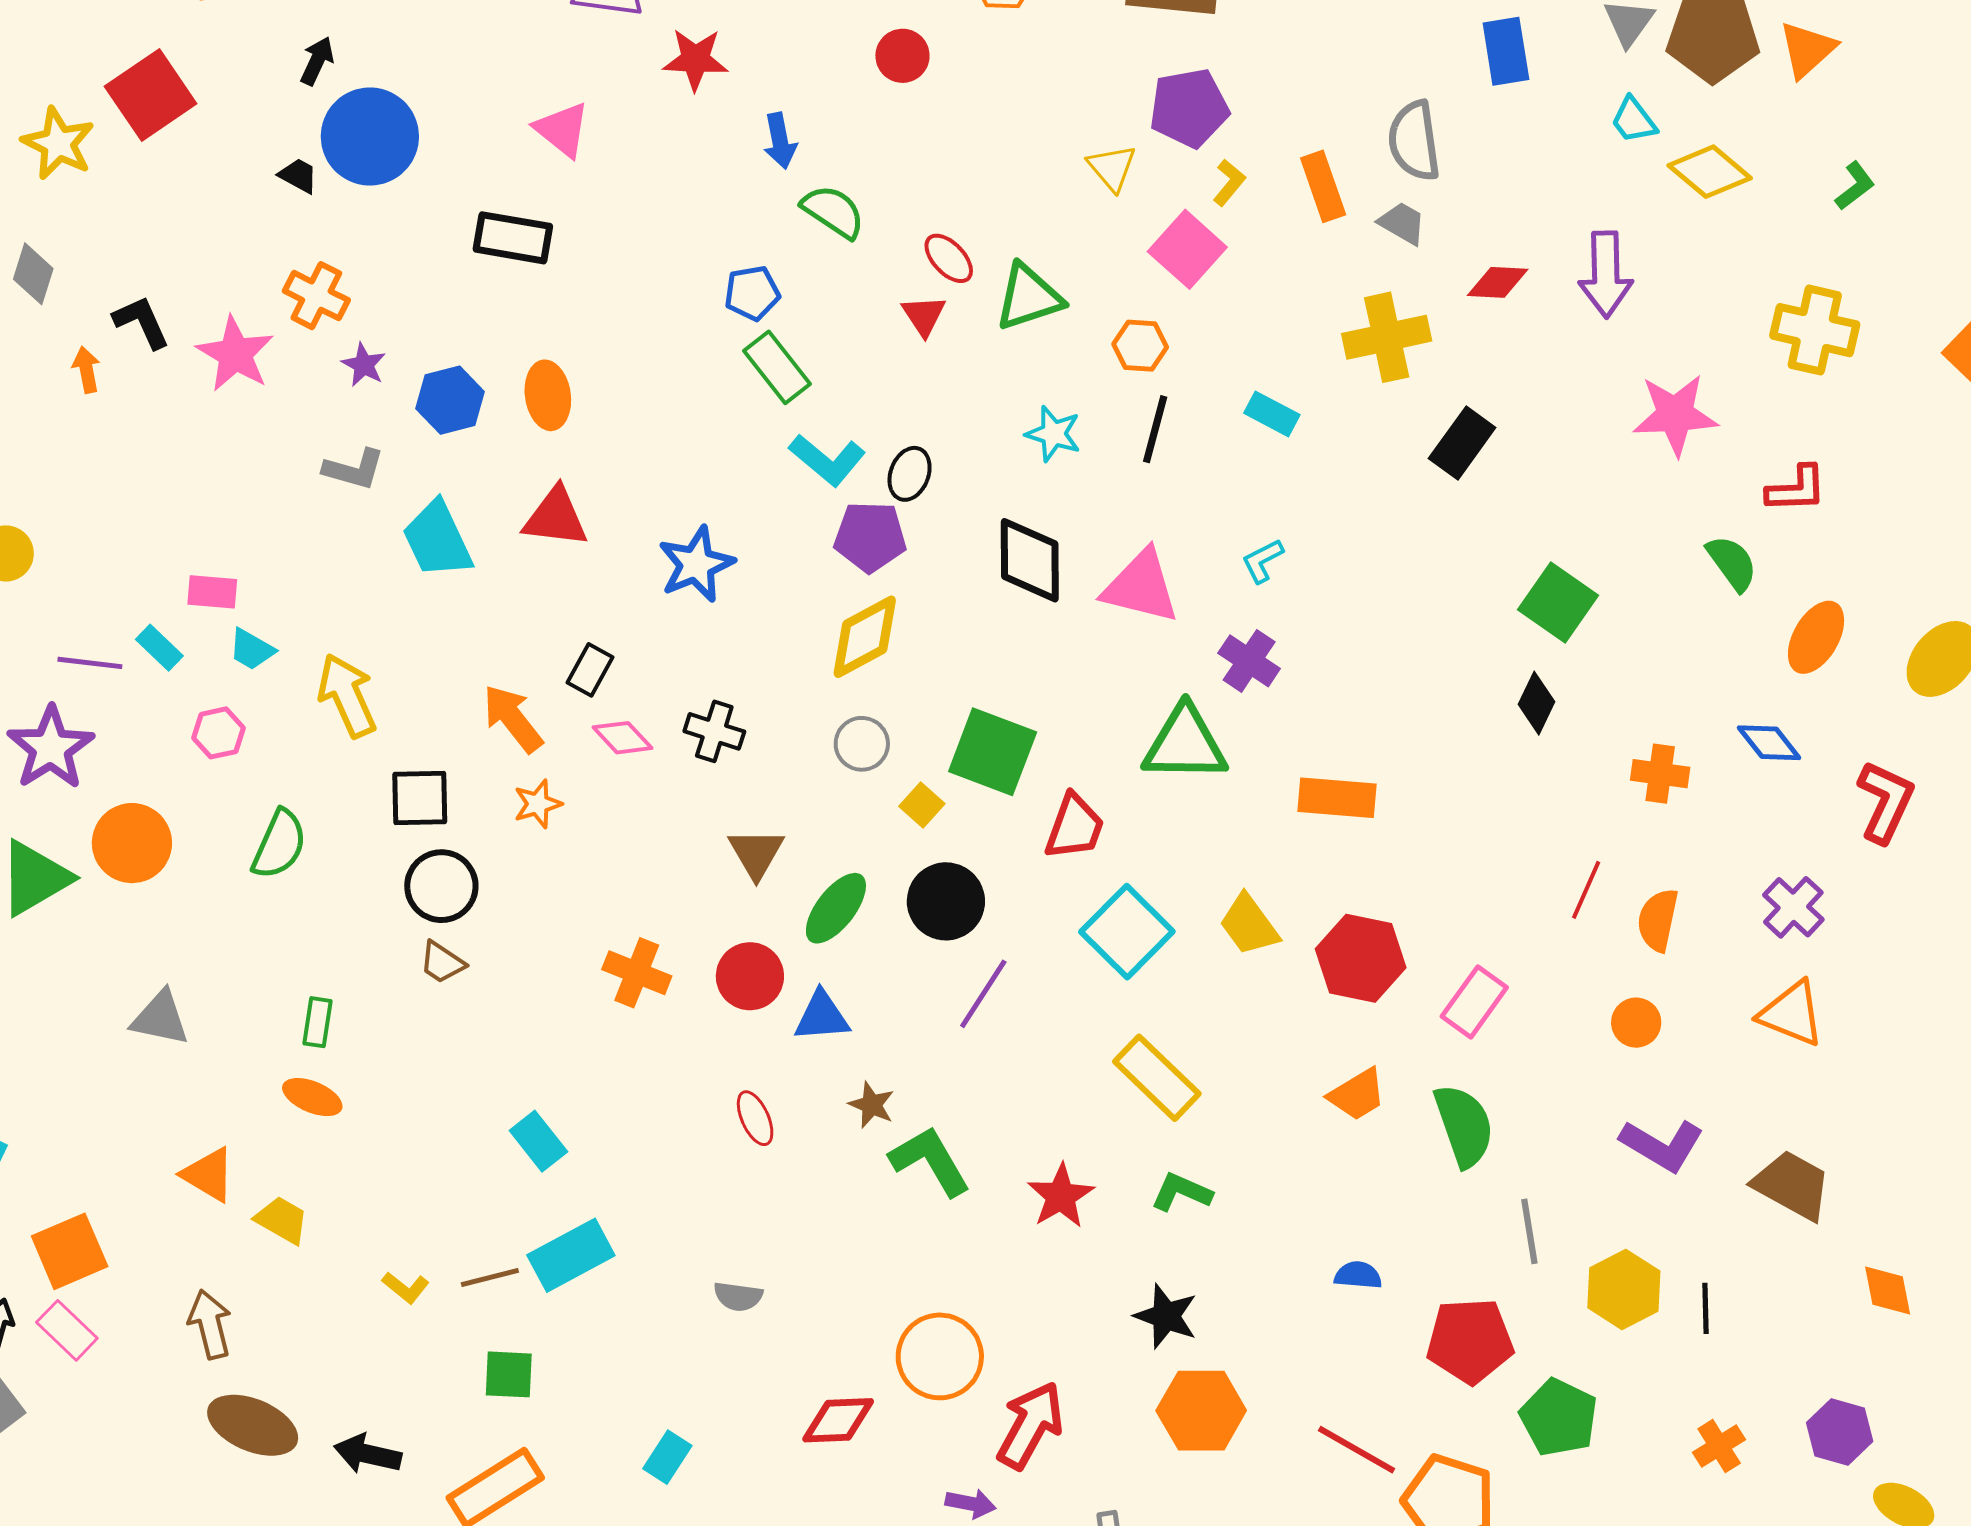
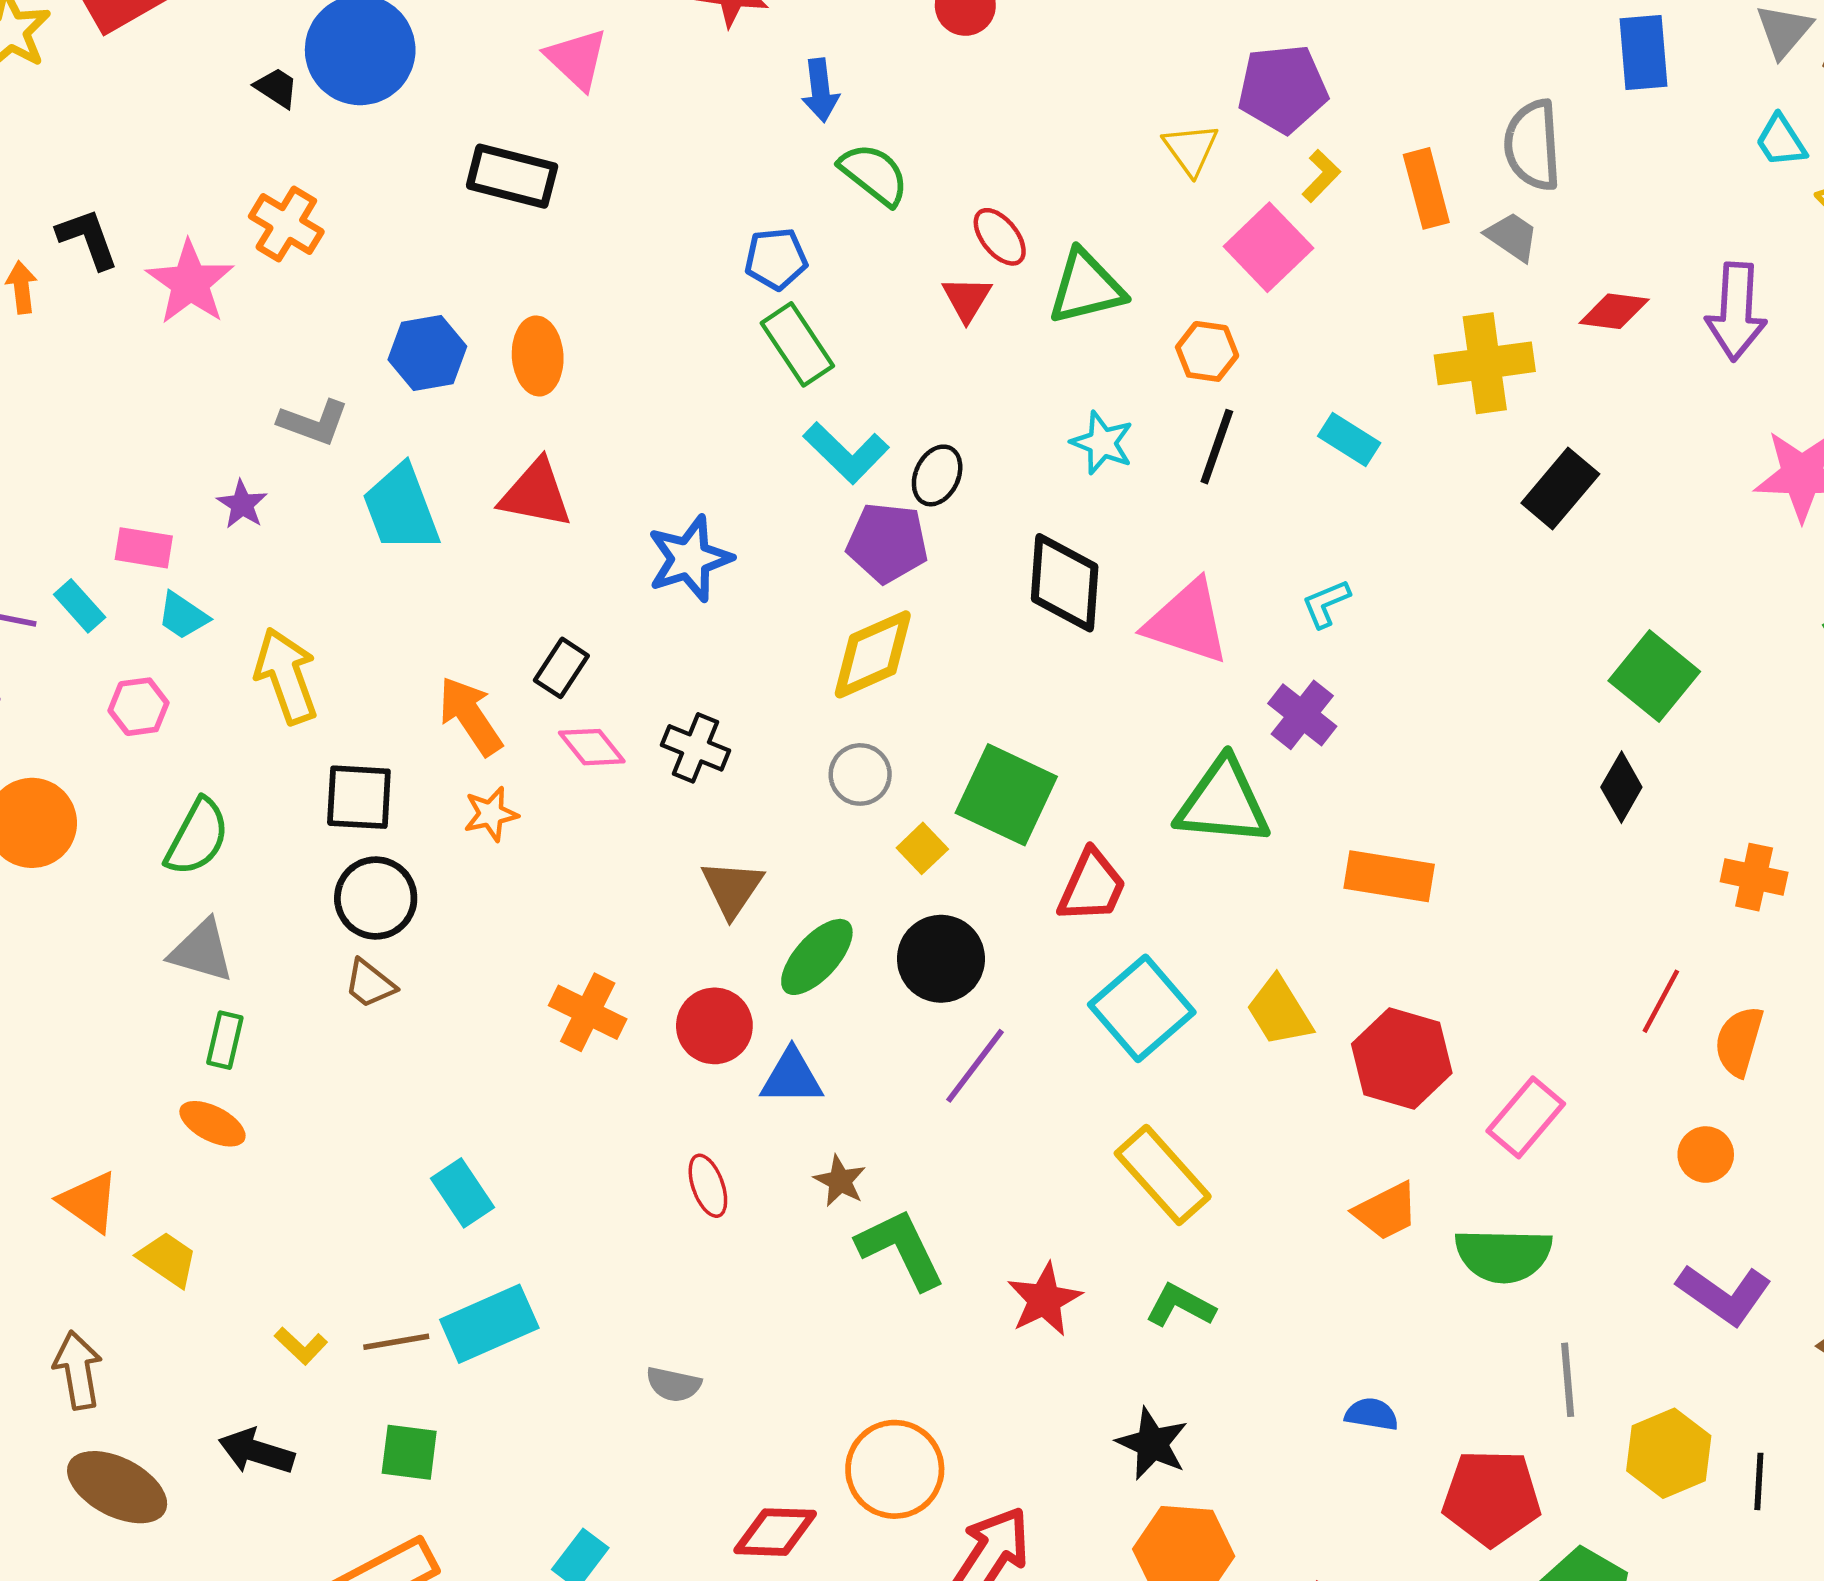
purple star: (364, 365) -> (242, 504), moved
gray triangle: (160, 1018) -> (202, 951), moved
green semicircle: (1464, 1126) -> (1503, 1255), turned 106
black arrow: (368, 1454) -> (256, 1452), moved

